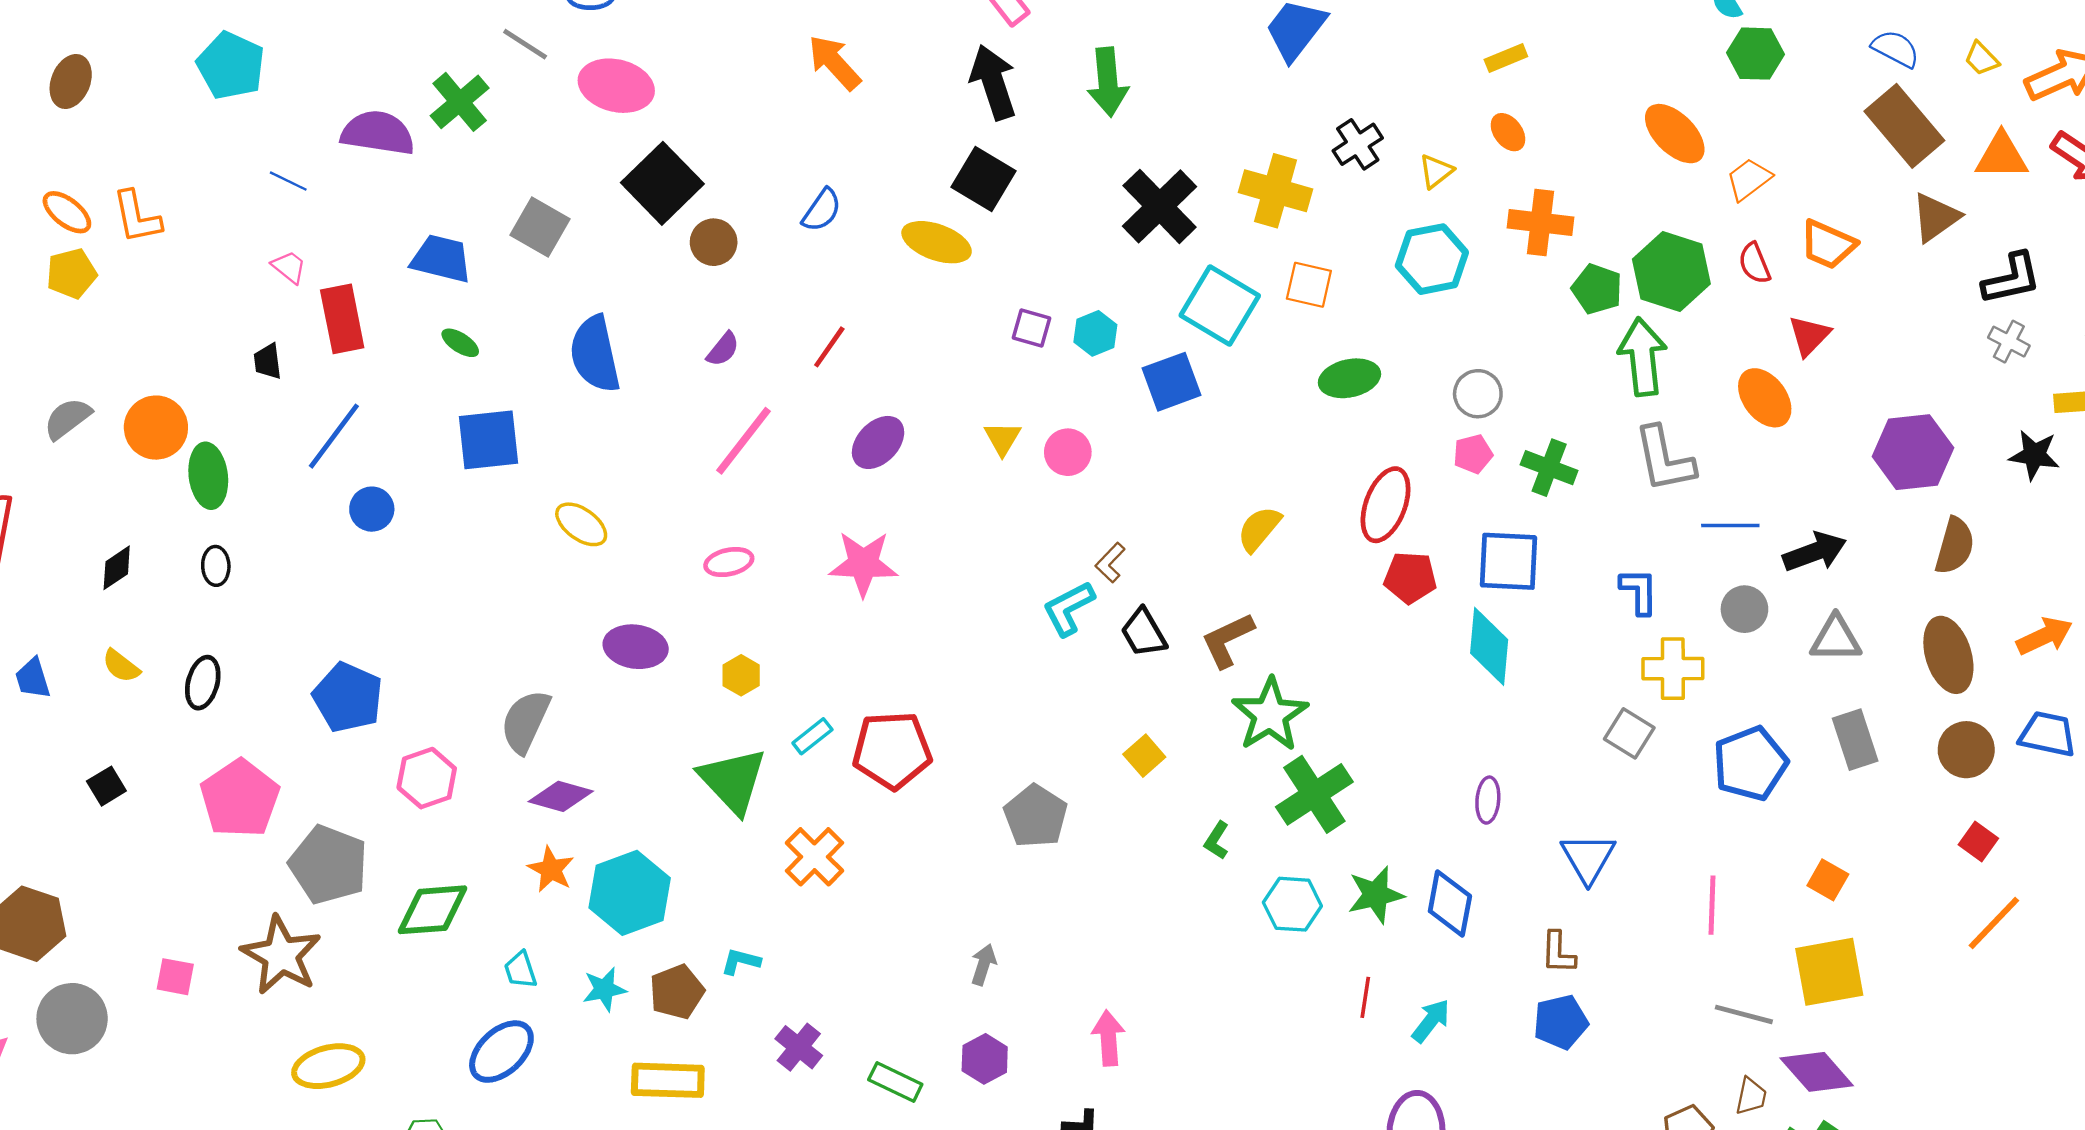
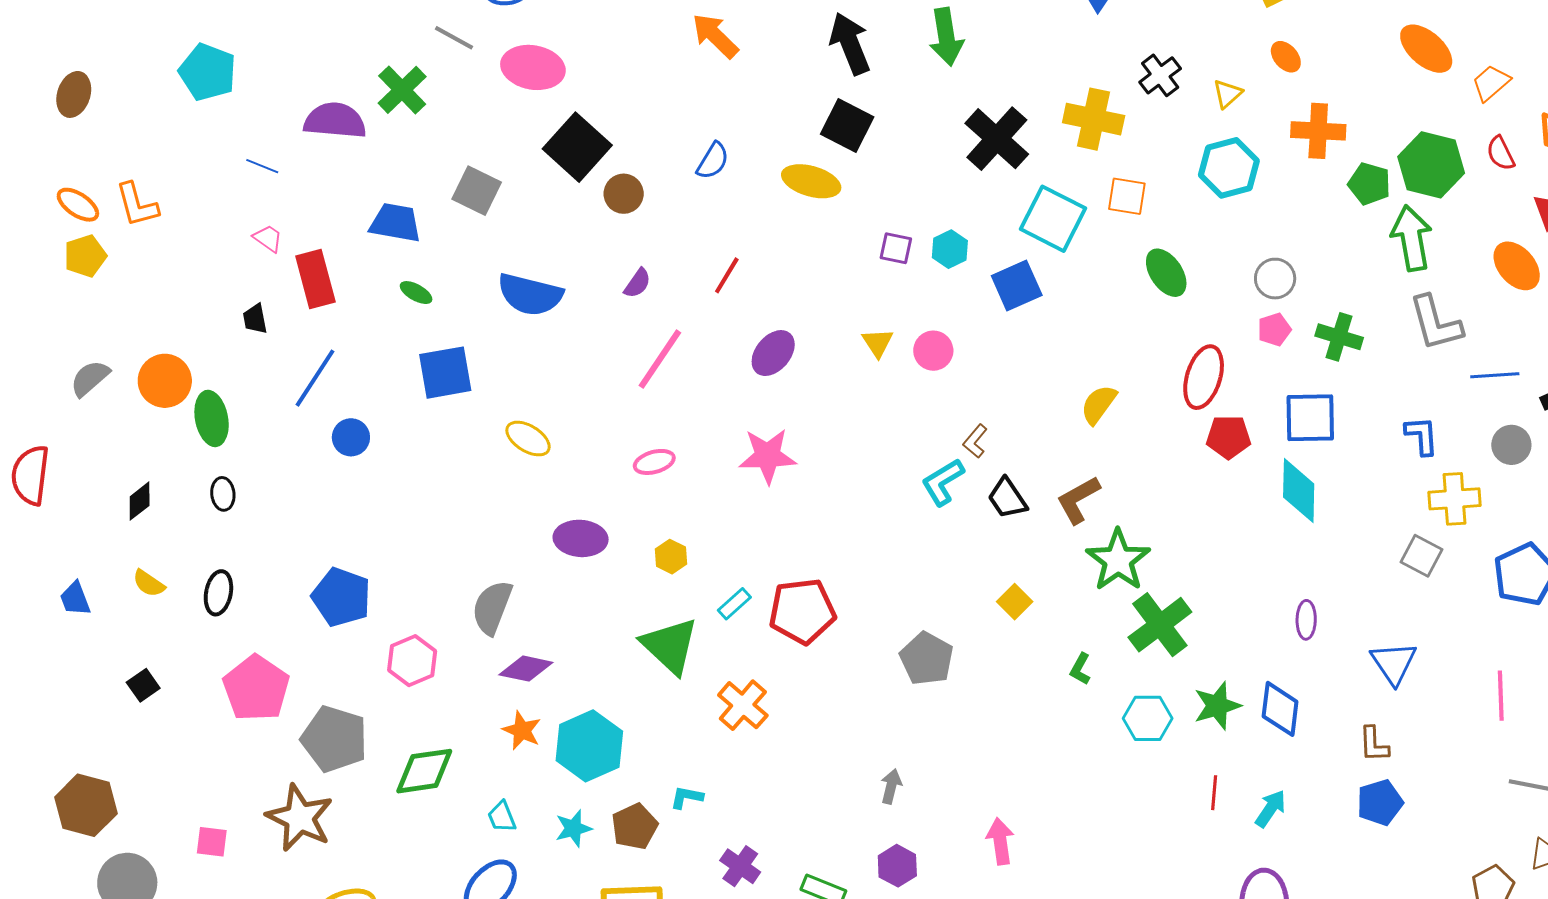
blue semicircle: (595, 354) -> (530, 295), turned -60
green ellipse: (1349, 378) -> (1166, 273), turned 72

